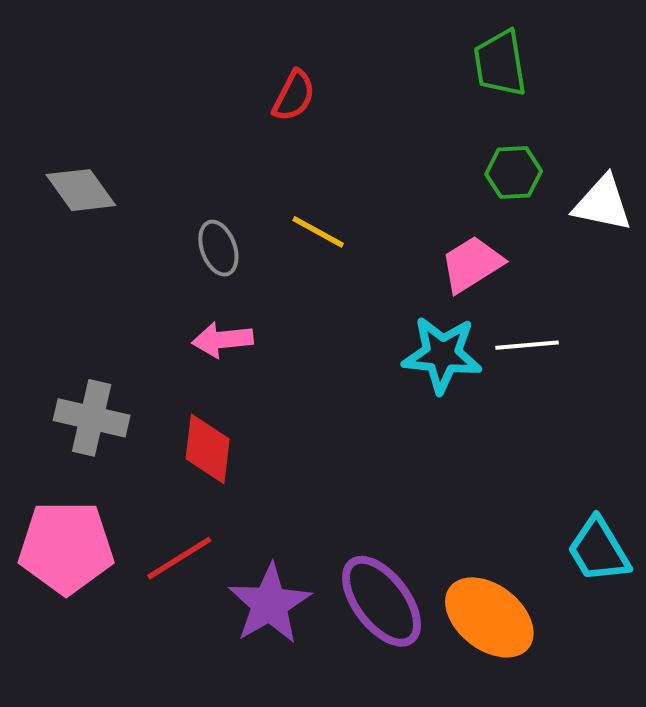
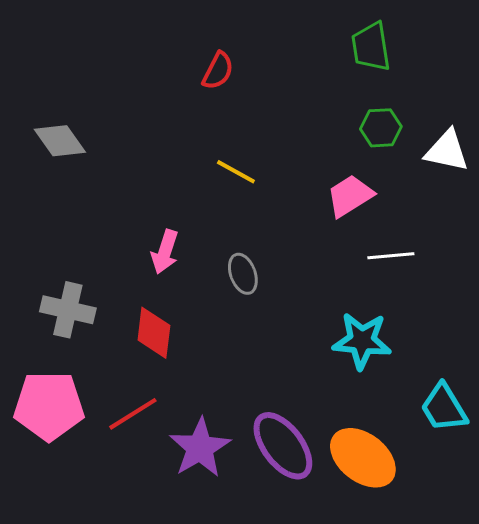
gray ellipse: (218, 248) -> (243, 274), moved
pink arrow: (222, 340) -> (165, 252), turned -66
cyan star: (442, 355) -> (362, 341), moved

